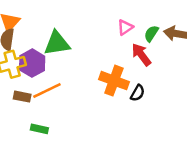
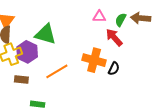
pink triangle: (125, 27) -> (99, 17), turned 40
green triangle: (57, 43) -> (46, 34), turned 30
orange line: (47, 90) -> (57, 71), moved

